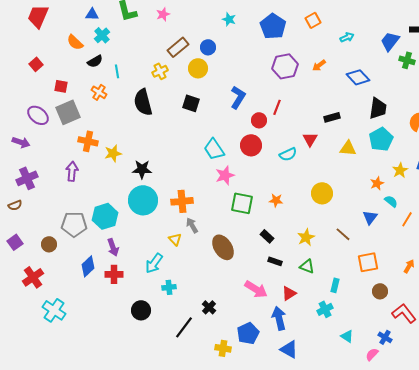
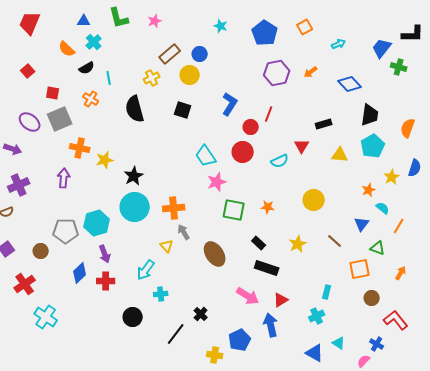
black star: (142, 169) -> (134, 176), turned -30
black rectangle: (275, 261) -> (267, 268), size x1.6
green triangle: (307, 266) -> (378, 248), moved
blue triangle: (289, 349) -> (315, 353), moved

